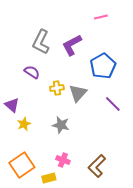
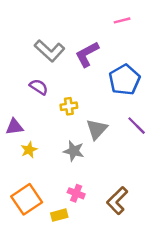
gray L-shape: (41, 42) -> (50, 51), turned -75
gray triangle: (78, 93) -> (97, 129), moved
purple triangle: (12, 105) -> (15, 127), turned -49

